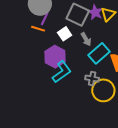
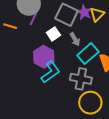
orange line: (38, 29) -> (10, 26), moved
gray cross: (92, 79) -> (81, 79), size x1.5
yellow circle: (103, 90) -> (90, 103), moved

